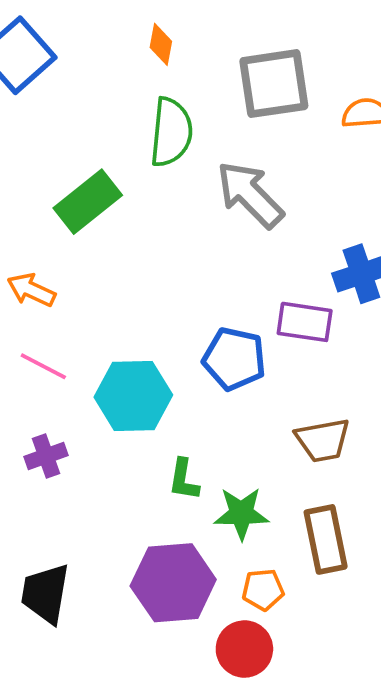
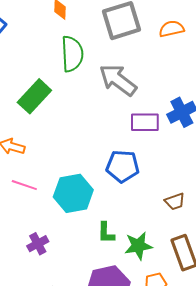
purple rectangle: (305, 322) -> (145, 122), moved
brown trapezoid: (323, 440) -> (175, 201), size x0.7
purple cross: (46, 456) -> (38, 244), moved

